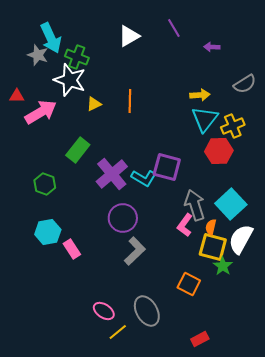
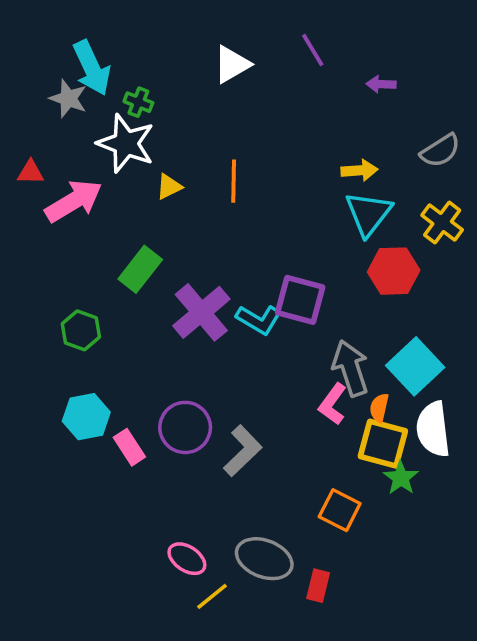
green cross: (77, 57) -> (138, 102), size x0.7
yellow cross: (233, 126) -> (442, 223), moved, turned -30
purple circle: (123, 218) -> (185, 427), moved
white semicircle: (241, 239) -> (433, 429), turned -36
gray ellipse: (147, 311) -> (264, 559), turned -40
red rectangle: (200, 339) -> (318, 586), moved, turned -48

